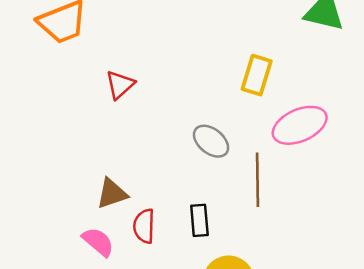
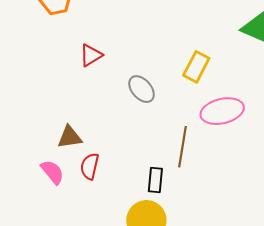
gray ellipse: (211, 141) -> (142, 89), moved
black rectangle: (199, 220) -> (155, 180), moved

